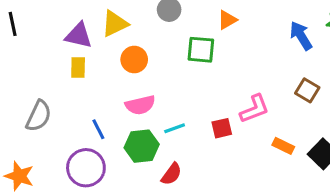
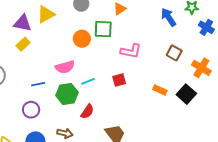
orange circle: (134, 60) -> (82, 39), moved
yellow rectangle: (78, 67) -> (23, 44), turned 48
pink L-shape: (255, 109) -> (131, 51), moved, turned 35
blue line: (98, 129) -> (38, 84), turned -72
purple circle: (86, 168) -> (31, 110), size x0.7

